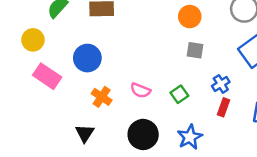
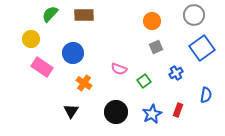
gray square: (195, 50) -> (156, 47), turned -32
pink semicircle: (141, 90) -> (119, 69), moved
red rectangle: (223, 107) -> (178, 110), moved

